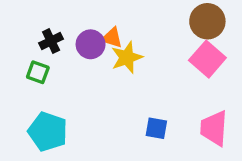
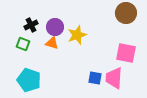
orange triangle: (112, 38) -> (52, 43), moved
pink square: (207, 59) -> (126, 53), moved, turned -30
pink trapezoid: (214, 128) -> (114, 78), moved

